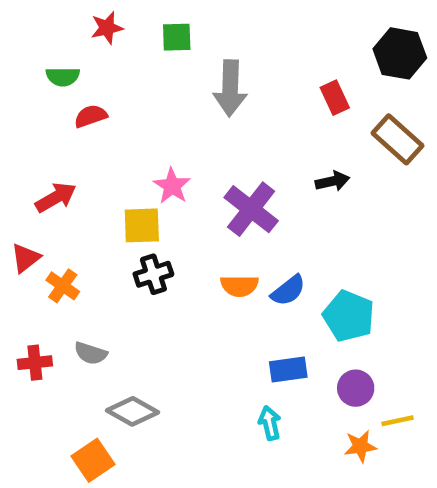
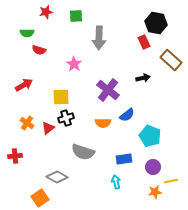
black hexagon: (400, 53) -> (156, 23), moved
red semicircle: (91, 116) -> (39, 50), turned -144
pink star: (172, 186) -> (74, 64), moved
red triangle: (26, 258) -> (48, 128), moved
blue semicircle: (288, 290) -> (127, 115), moved
gray semicircle: (91, 353) -> (83, 152), moved, size x1.6

